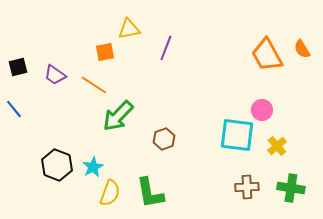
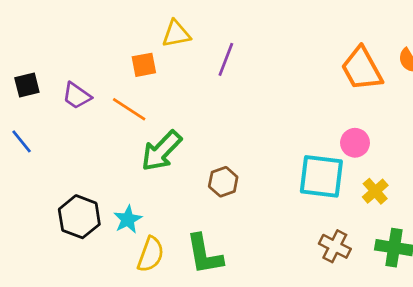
brown cross: (247, 187) -> (335, 246), turned 30

